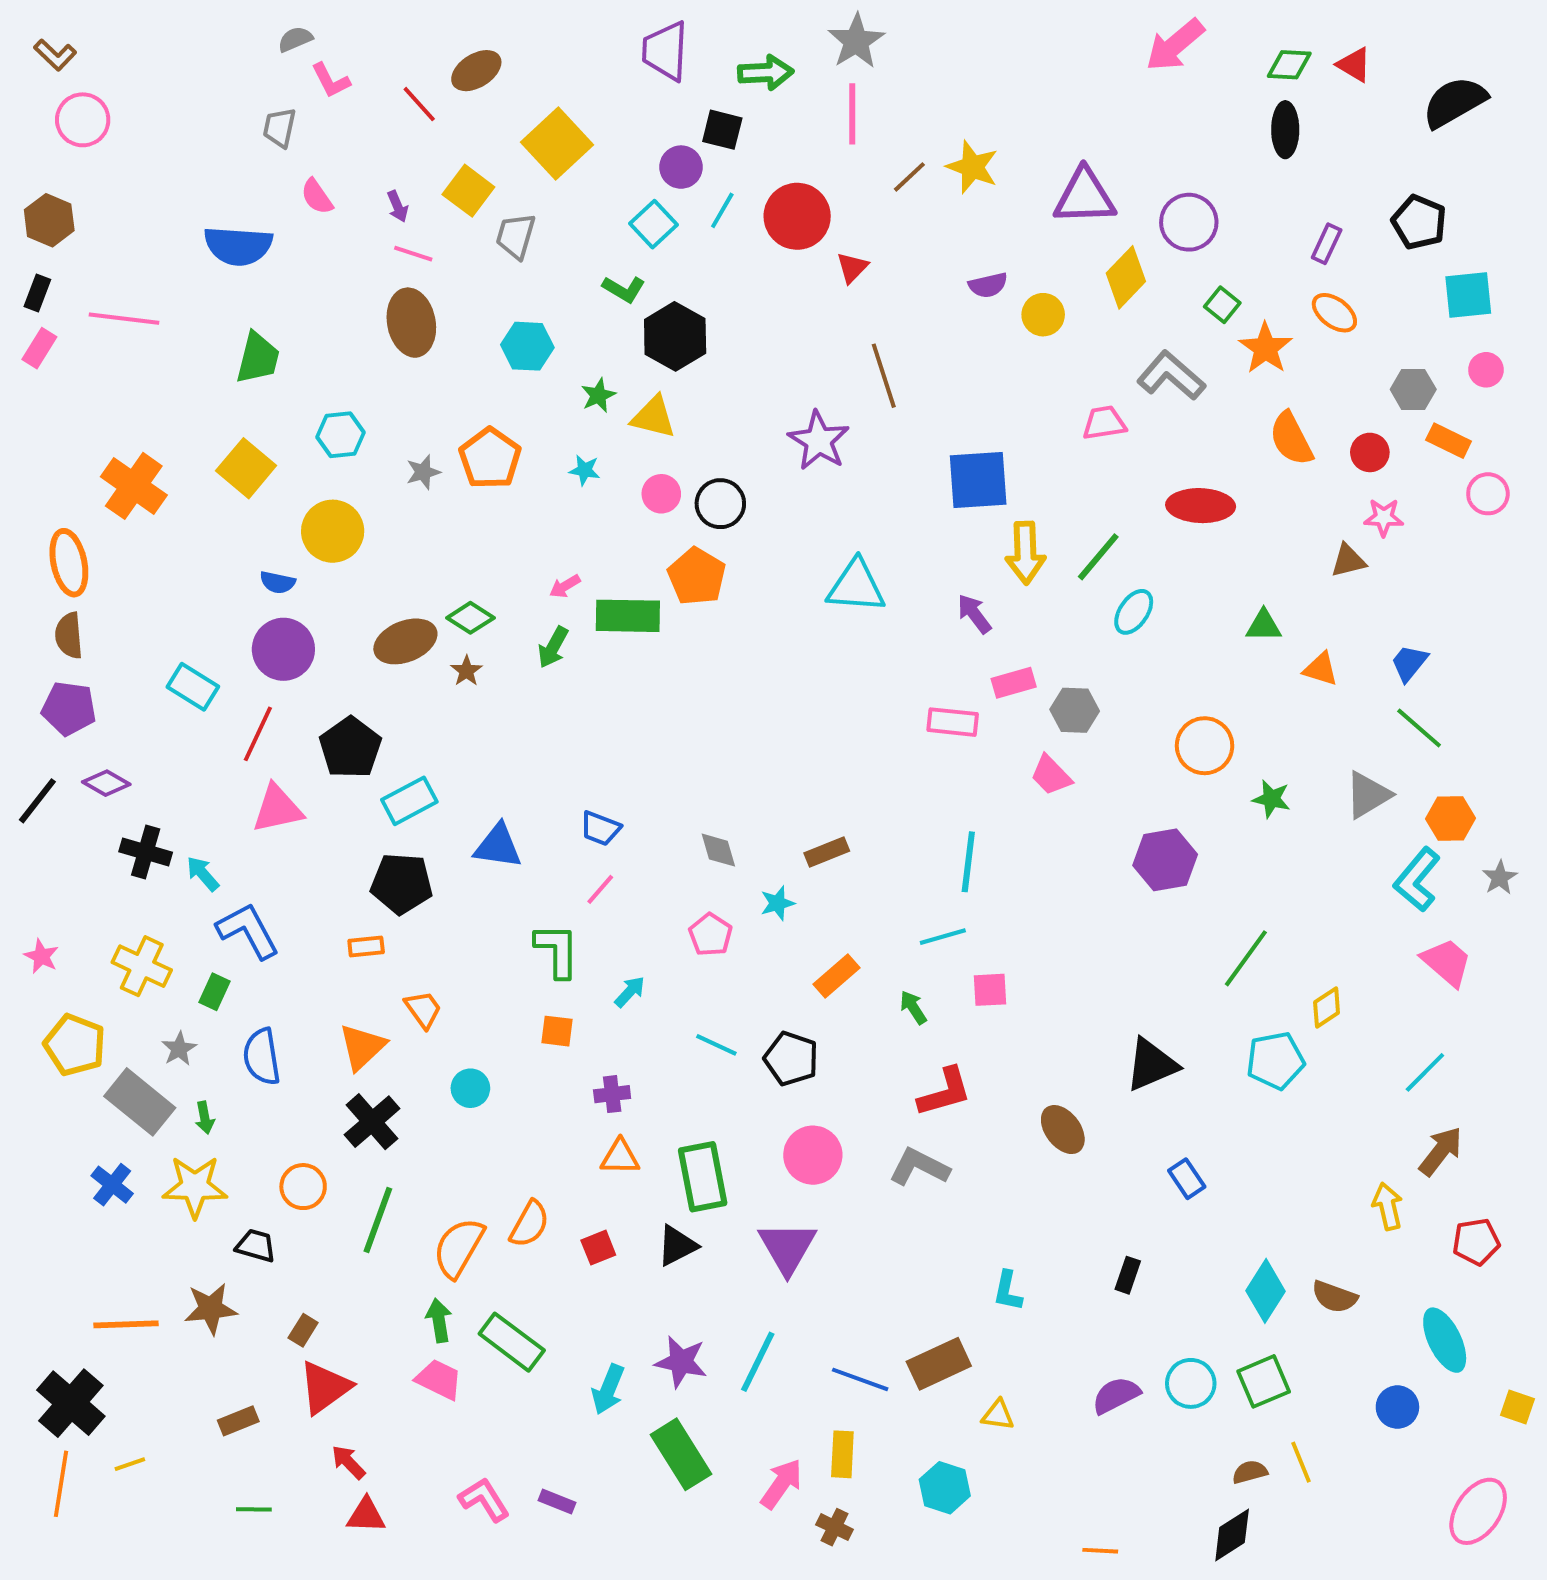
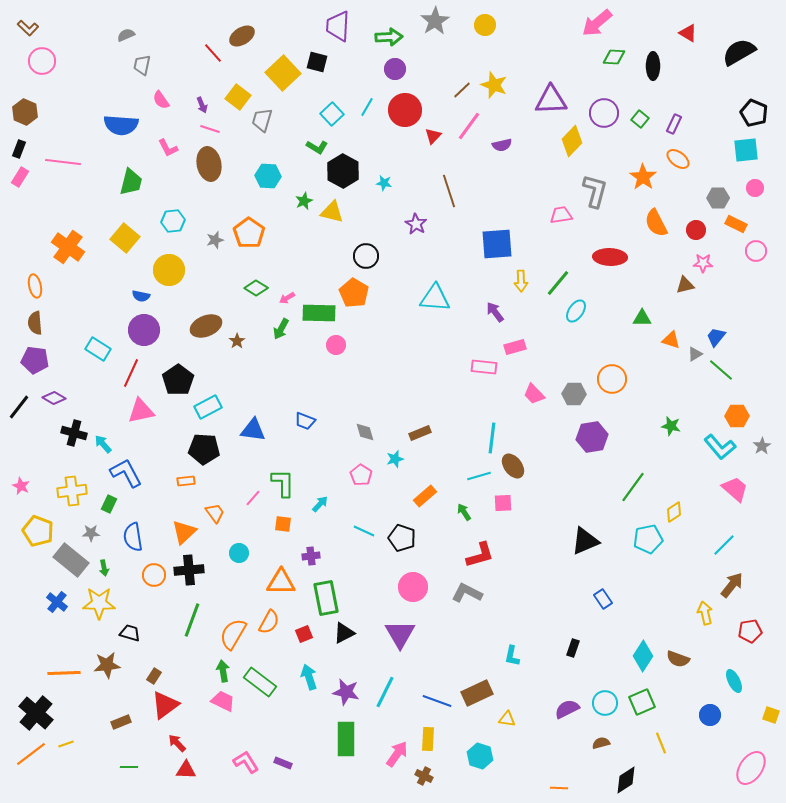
gray semicircle: (295, 39) -> (126, 35), moved
green diamond: (1289, 65) -> (614, 57), moved
pink L-shape: (331, 80) -> (168, 148), moved
pink line: (852, 114) -> (469, 126), moved, turned 36
black square: (722, 130) -> (317, 62), moved
purple circle: (681, 167) -> (395, 69), moved
black pentagon: (1419, 222) -> (754, 113), moved
green square: (1222, 305) -> (640, 119), moved
yellow circle: (1043, 315) -> (485, 25), moved
gray L-shape: (1171, 376) -> (595, 191), turned 64
purple star: (819, 441) -> (416, 224), size x0.7
cyan star: (585, 470) -> (384, 183), moved
pink circle: (661, 494) -> (336, 345), moved
yellow arrow: (1025, 553) -> (521, 281), size x0.7
orange ellipse: (69, 563) -> (35, 286), size x0.7
green diamond: (470, 618) -> (256, 288), moved
gray hexagon: (1075, 710) -> (574, 394), moved
gray triangle: (1368, 795) -> (695, 354), moved, size x0.6
green star: (1271, 799) -> (671, 426), moved
cyan L-shape: (1417, 880) -> (720, 447), turned -80
pink line: (600, 889) -> (253, 498), moved
yellow cross: (142, 966) -> (72, 491), turned -32
gray star: (179, 1049) -> (91, 533), turned 30
black cross: (372, 1122) -> (189, 570), turned 36
brown ellipse: (1063, 1130) -> (513, 466), moved
orange triangle: (620, 1157) -> (281, 582), moved, size x1.4
green rectangle: (703, 1177) -> (326, 598), moved
orange circle: (303, 1187) -> (154, 575), moved
cyan ellipse: (1445, 1340) -> (734, 681), size x0.7
cyan arrow: (608, 1389) -> (309, 677), moved, turned 140
green rectangle: (681, 1454) -> (346, 739), turned 32
brown semicircle: (1250, 1472) -> (601, 743), moved
orange line: (61, 1484) -> (31, 754), turned 44

